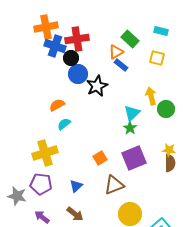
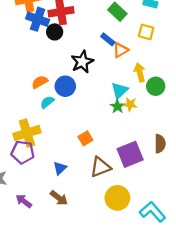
orange triangle: (116, 52) -> (121, 50), moved
blue circle: (78, 74) -> (65, 86), moved
yellow star: (169, 150) -> (130, 104), moved
purple square: (134, 158) -> (130, 154), moved
purple pentagon: (41, 184) -> (23, 152), moved

